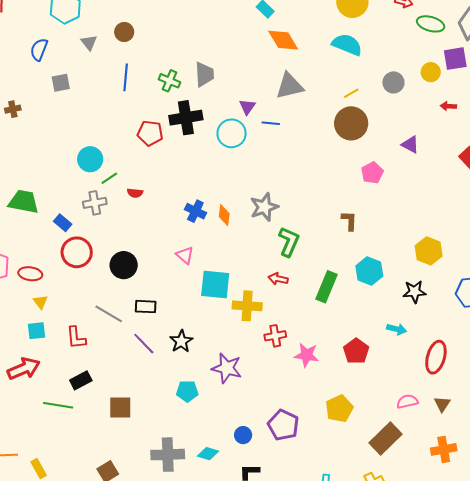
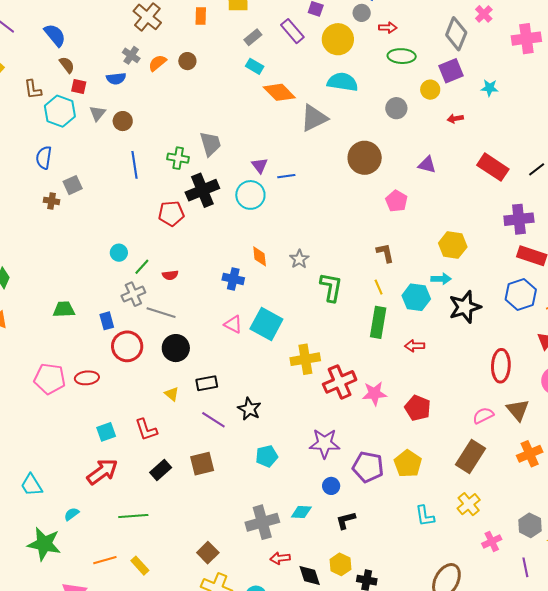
green ellipse: (431, 24) -> (402, 56), moved
gray triangle: (89, 42) -> (97, 113), moved, turned 30
gray triangle: (290, 86) -> (314, 118), moved
yellow line: (351, 93) -> (379, 287), moved, turned -70
brown cross: (13, 109) -> (52, 201), moved, turned 35
cyan circle: (90, 159) -> (119, 253), size x0.7
green trapezoid: (24, 202) -> (64, 309), size x0.7
gray star: (264, 207) -> (299, 259), size x0.7
orange diamond: (224, 215) -> (260, 256), moved
blue rectangle: (63, 223) -> (107, 321), turned 48
yellow hexagon: (429, 251) -> (453, 245), moved
red arrow: (278, 279) -> (415, 346), moved
cyan square: (215, 284) -> (266, 324), moved, turned 36
black star: (414, 292) -> (465, 307), size x1.4
yellow triangle: (40, 302) -> (172, 394), moved
gray line: (109, 314) -> (161, 313), moved
cyan arrow: (397, 329) -> (441, 279), moved
red cross: (275, 336) -> (340, 382), size x1.5
red pentagon: (356, 351) -> (418, 408), moved
purple star: (227, 368) -> (325, 443), moved
brown triangle: (442, 404) -> (518, 410), size x1.4
green line: (58, 405) -> (133, 516), moved
brown square: (120, 408) -> (202, 464), moved
yellow pentagon: (339, 409) -> (408, 464), moved

